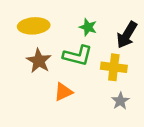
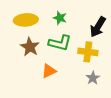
green star: (88, 27) -> (60, 18), moved

